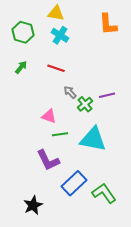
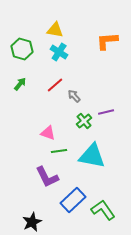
orange L-shape: (108, 24) -> (107, 41), turned 90
red line: (56, 68) -> (55, 85), turned -60
gray arrow: (70, 92) -> (74, 96), moved

